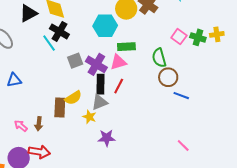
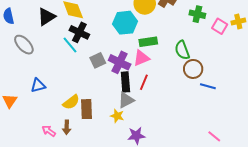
pink square: (179, 37) -> (220, 26), moved
green cross: (198, 37) -> (197, 14), moved
yellow semicircle: (73, 98) -> (71, 102), moved

